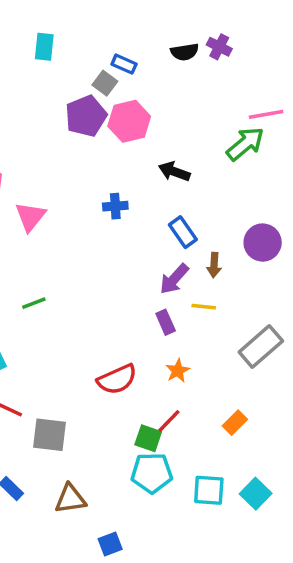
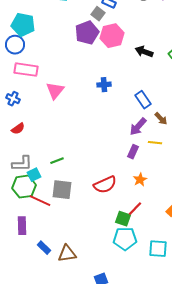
black arrow: (174, 171) -> (144, 52), moved
brown arrow: (214, 265) -> (161, 119), turned -48
green line: (34, 303) -> (57, 161), moved
purple rectangle: (166, 322) -> (133, 152), turned 48
gray square: (49, 435) -> (62, 190), moved
brown triangle: (70, 499) -> (67, 254), moved

